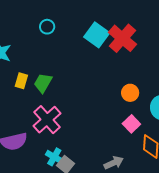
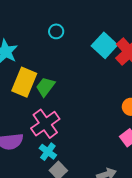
yellow rectangle: (21, 81) -> (24, 82), size x1.8
cyan cross: (54, 157) -> (48, 152), moved

